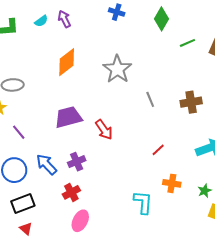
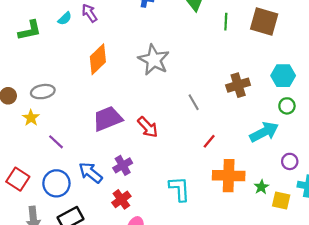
green line: (187, 43) -> (226, 22), turned -56
gray line: (150, 99) -> (194, 102), moved
orange cross: (172, 183) -> (229, 176), size x1.6
green star: (205, 191) -> (261, 187), moved
cyan L-shape: (143, 202) -> (179, 189), moved

